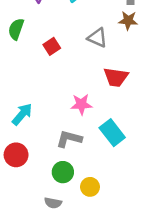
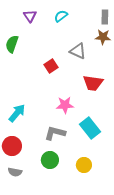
red square: (52, 46) -> (51, 66), moved
yellow circle: (90, 187) -> (84, 165), moved
gray semicircle: (53, 203) -> (15, 172), moved

